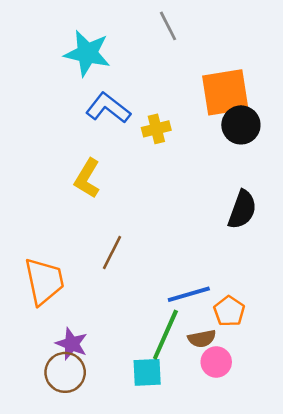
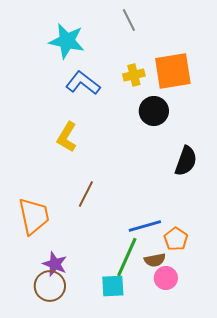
black circle: (241, 125) -> (154, 111), moved
yellow cross: (156, 129) -> (134, 75), moved

